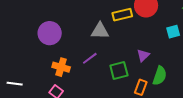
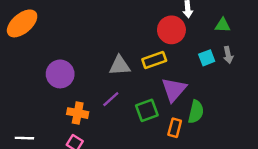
yellow rectangle: (122, 15) -> (154, 60), moved
purple triangle: (143, 55) -> (174, 90), size x1.6

